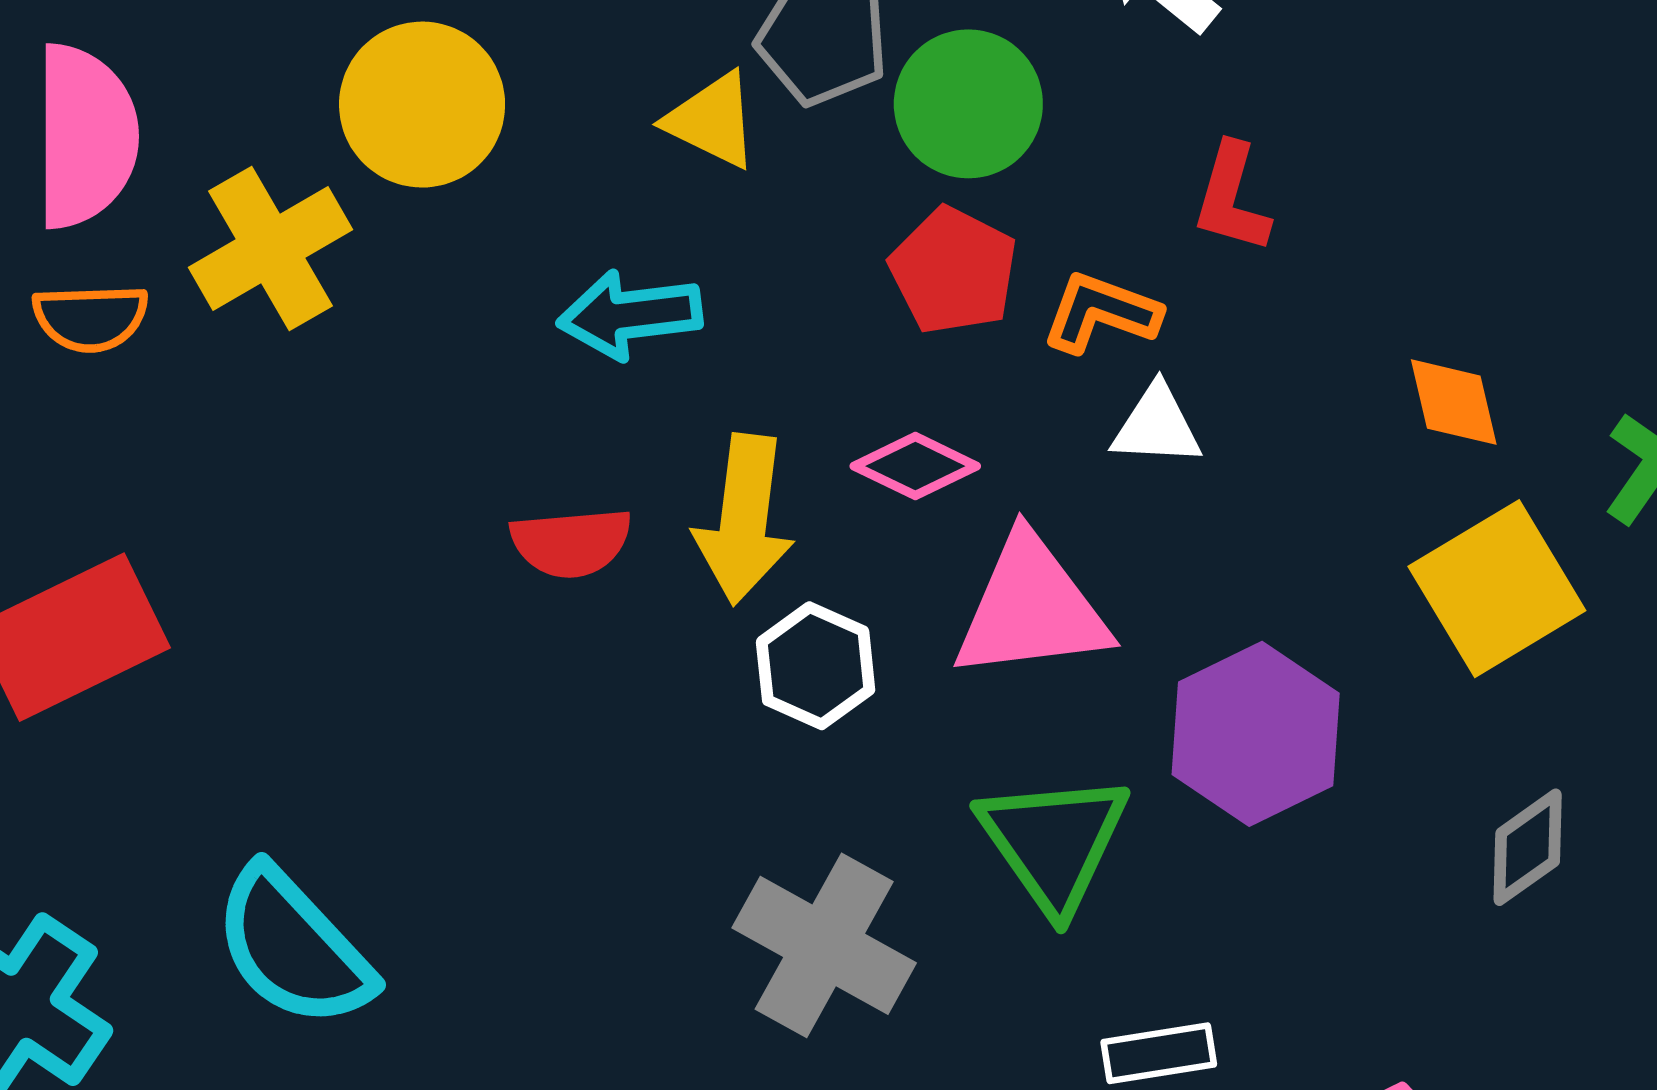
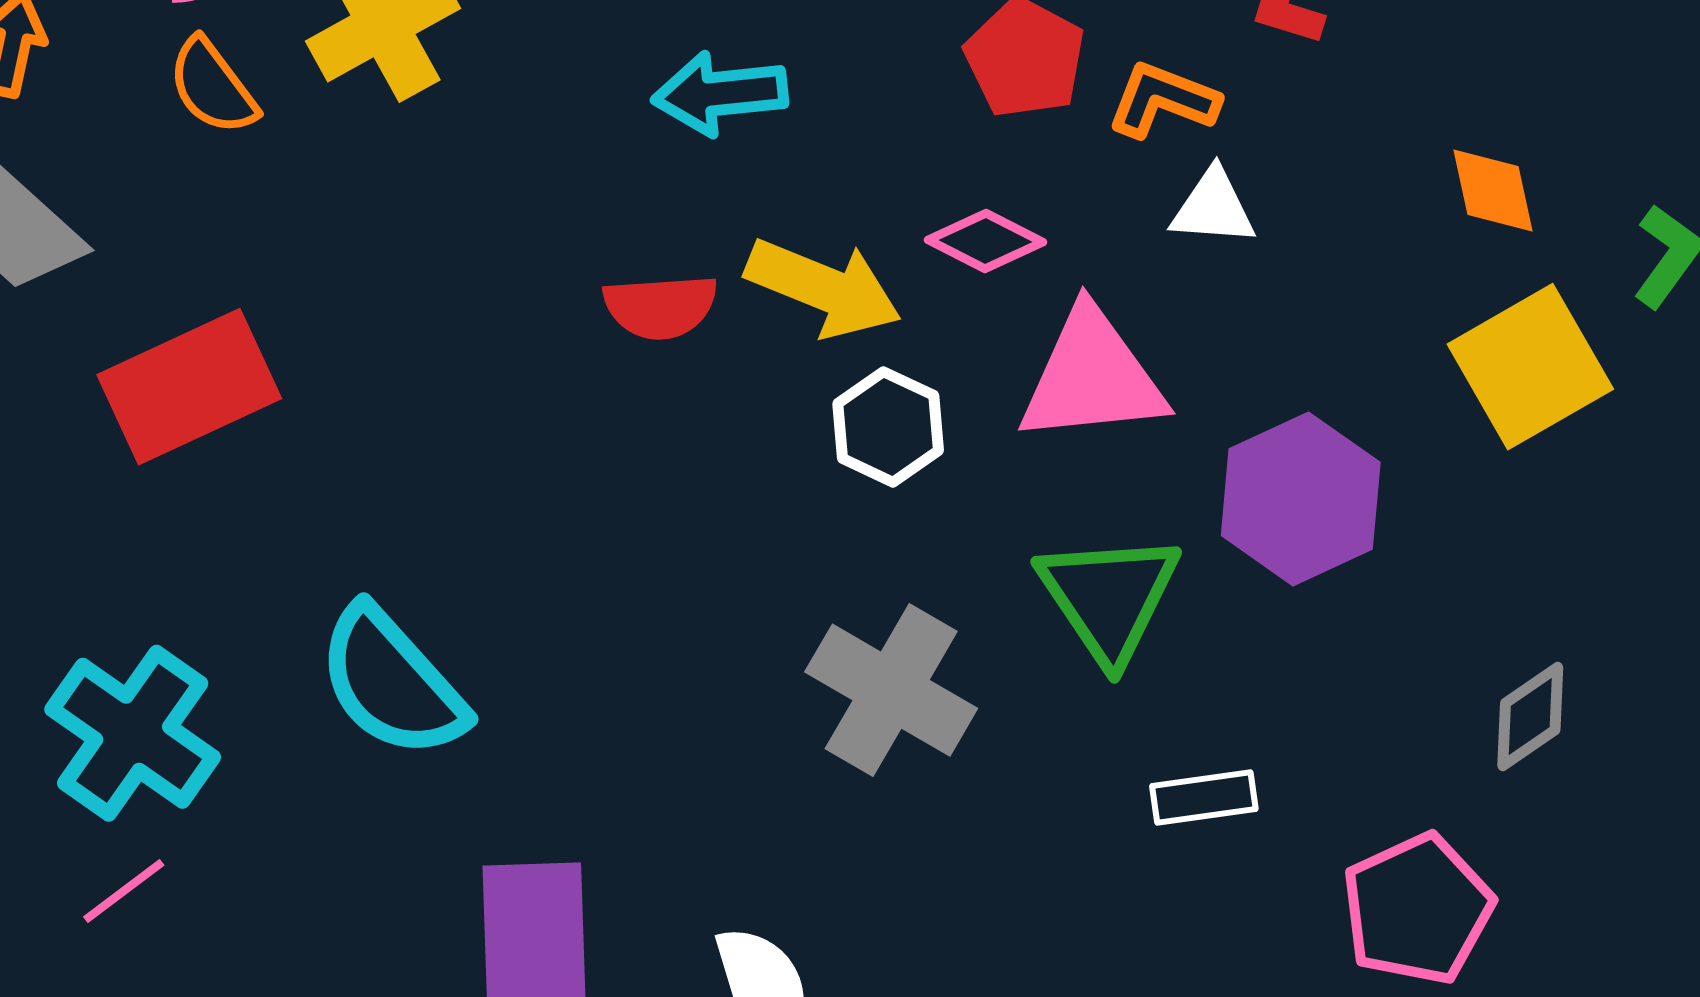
orange semicircle: (90, 318) -> (213, 87), turned 54
yellow arrow: (744, 519) -> (823, 288), turned -76
gray diamond: (1528, 847) -> (1530, 716), moved

